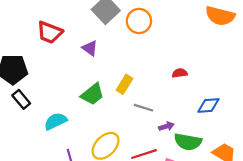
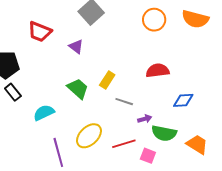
orange circle: (139, 21) -> (154, 20), moved
red semicircle: (180, 73) -> (158, 71), size x1.6
green trapezoid: (92, 94) -> (78, 89), turned -100

